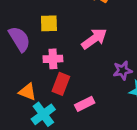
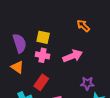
pink cross: (53, 59) -> (43, 55), moved
orange triangle: (27, 92) -> (17, 67), moved

